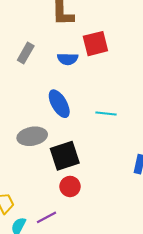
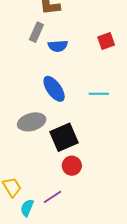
red square: (95, 44) -> (106, 41), moved, size x0.7
gray rectangle: (26, 53) -> (36, 32), moved

